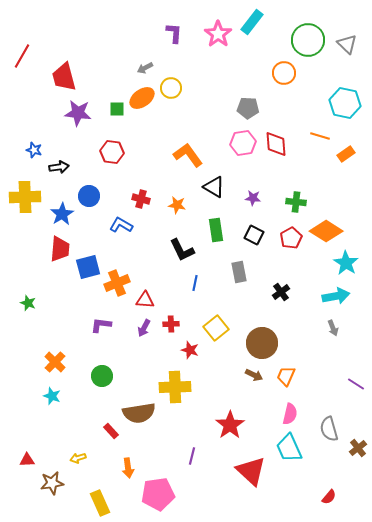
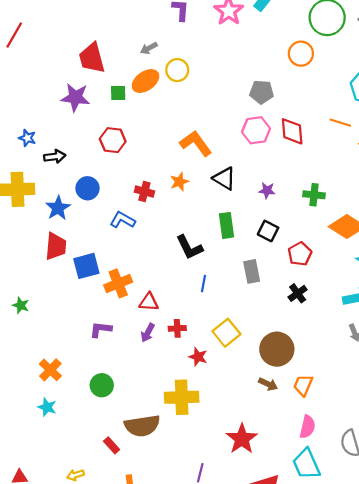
red trapezoid: (64, 77) -> (92, 58), moved
orange star: (177, 205) -> (179, 182), moved, turned -30
red pentagon: (291, 238) -> (300, 254), moved

